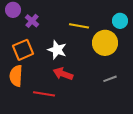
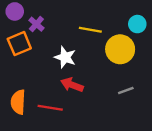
orange square: (23, 50) -> (19, 44), moved
orange semicircle: (16, 76) -> (18, 102), moved

